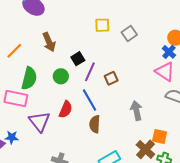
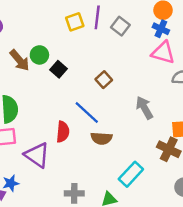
gray square: (129, 33) -> (120, 26), moved
purple line: (90, 72) -> (97, 17), moved
green circle: (61, 76) -> (39, 55), moved
brown semicircle: (95, 124) -> (101, 138), turned -72

